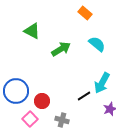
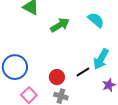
red circle: (42, 101) -> (57, 77), moved

